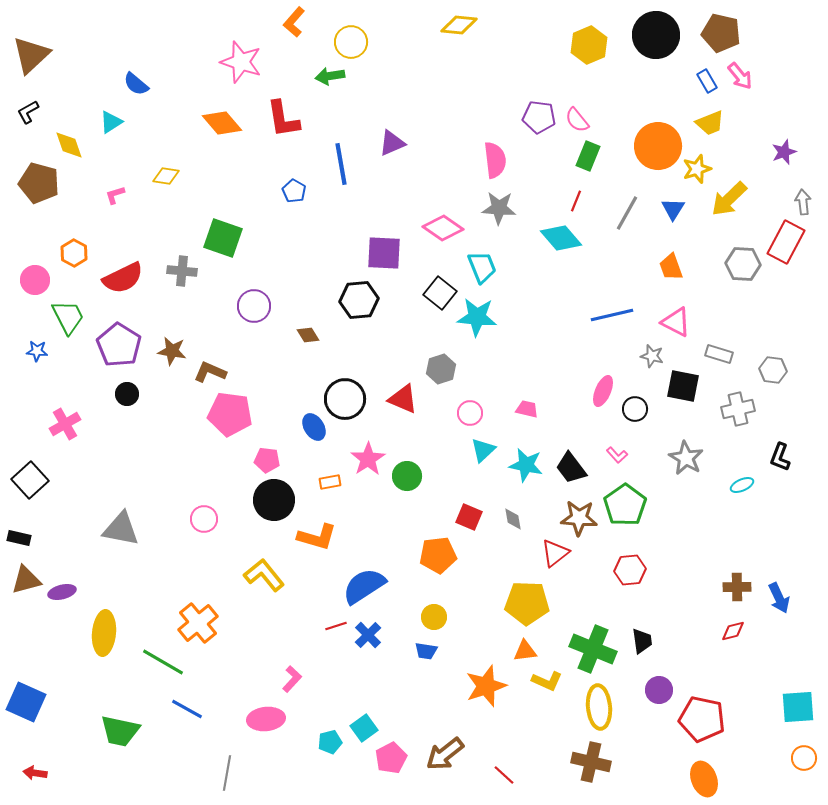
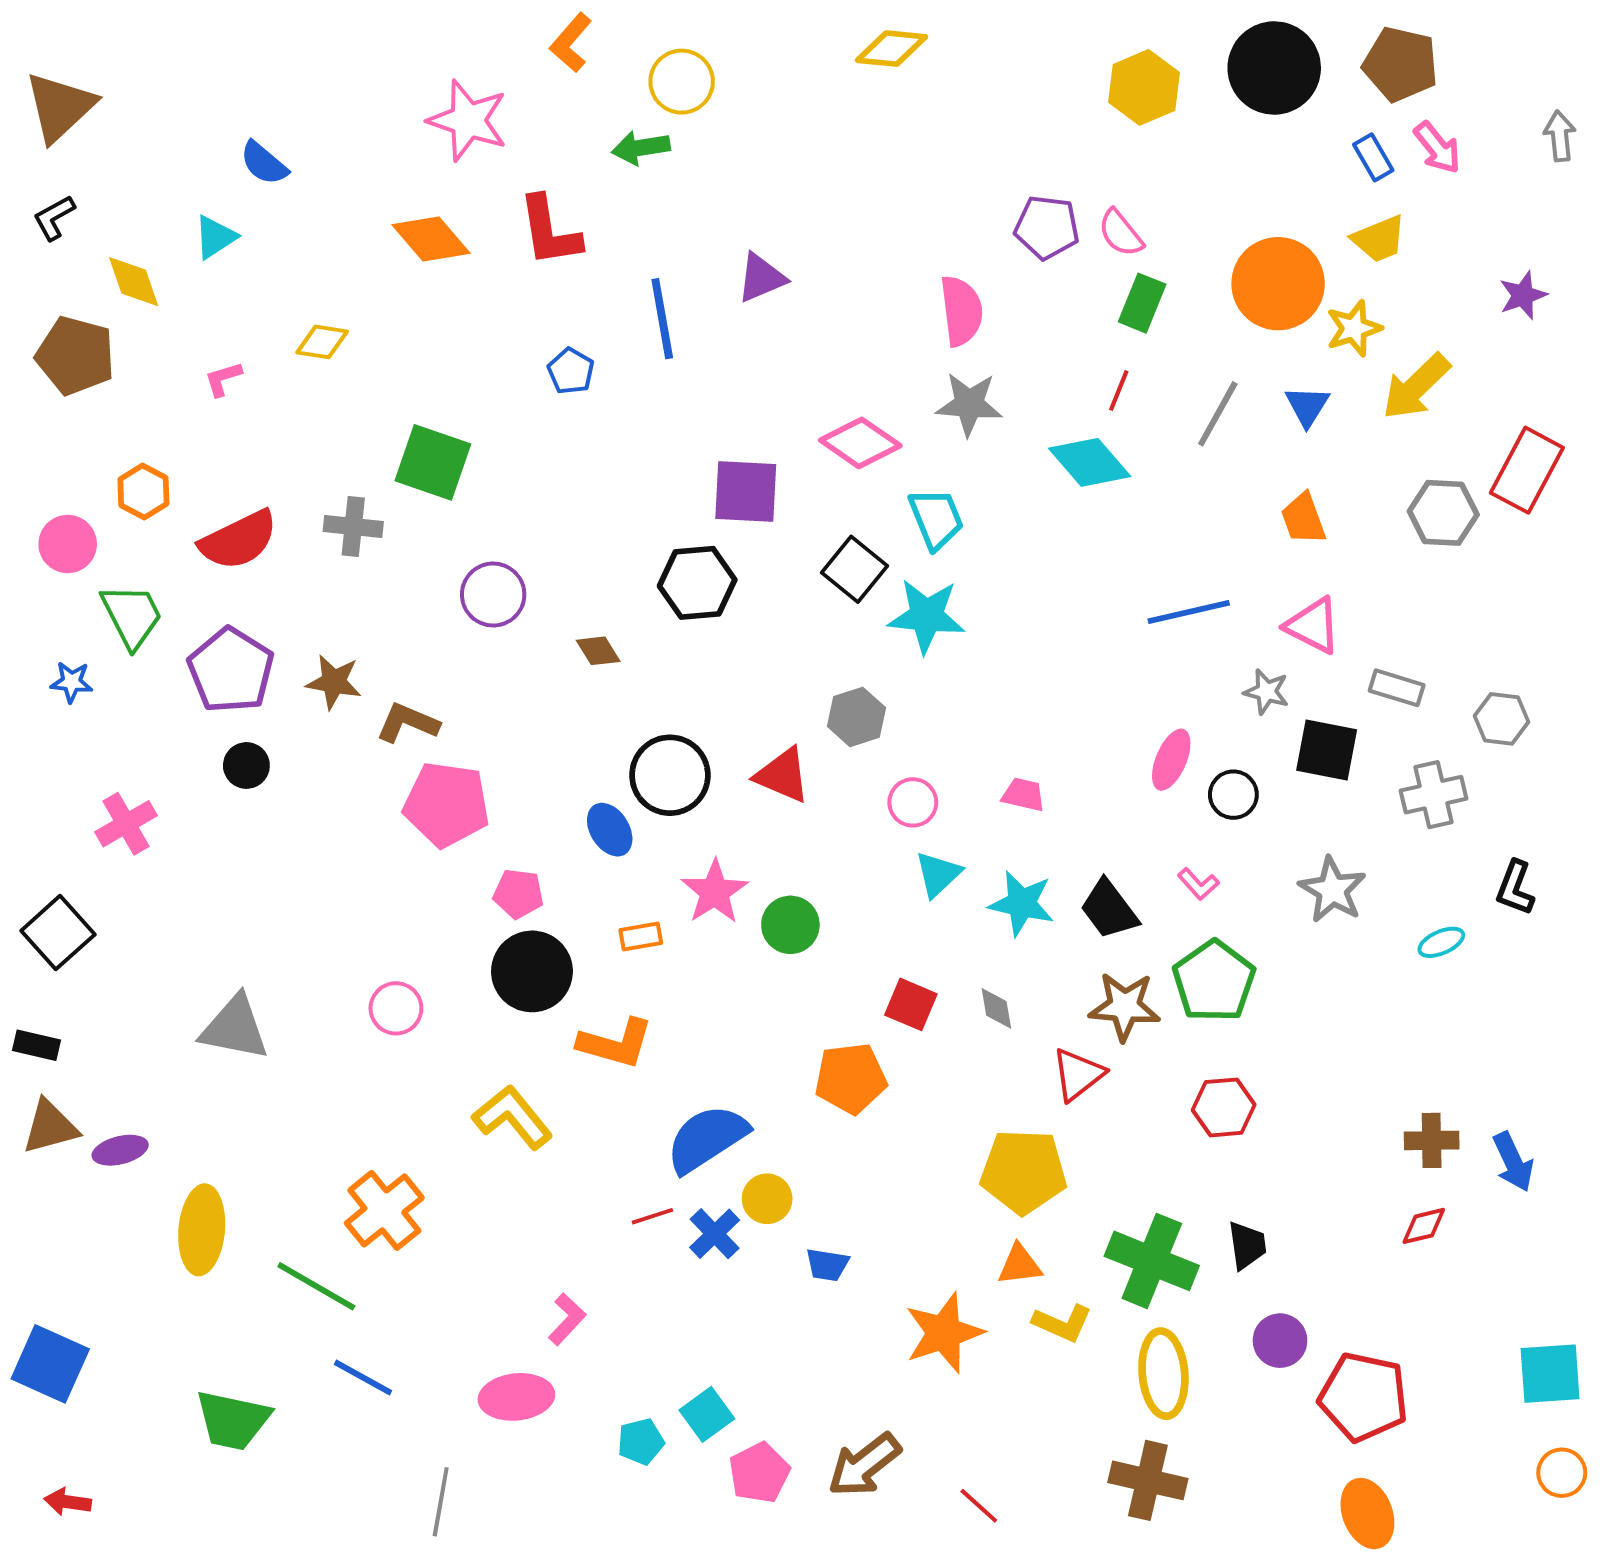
gray arrow: (803, 202) -> (1560, 136), moved
yellow circle: (434, 617) -> (767, 1199), moved

